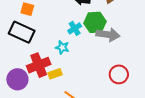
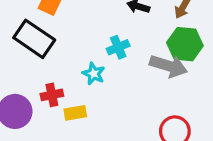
green hexagon: (95, 22) -> (185, 44), moved
red cross: (39, 65) -> (52, 95), size x0.6

